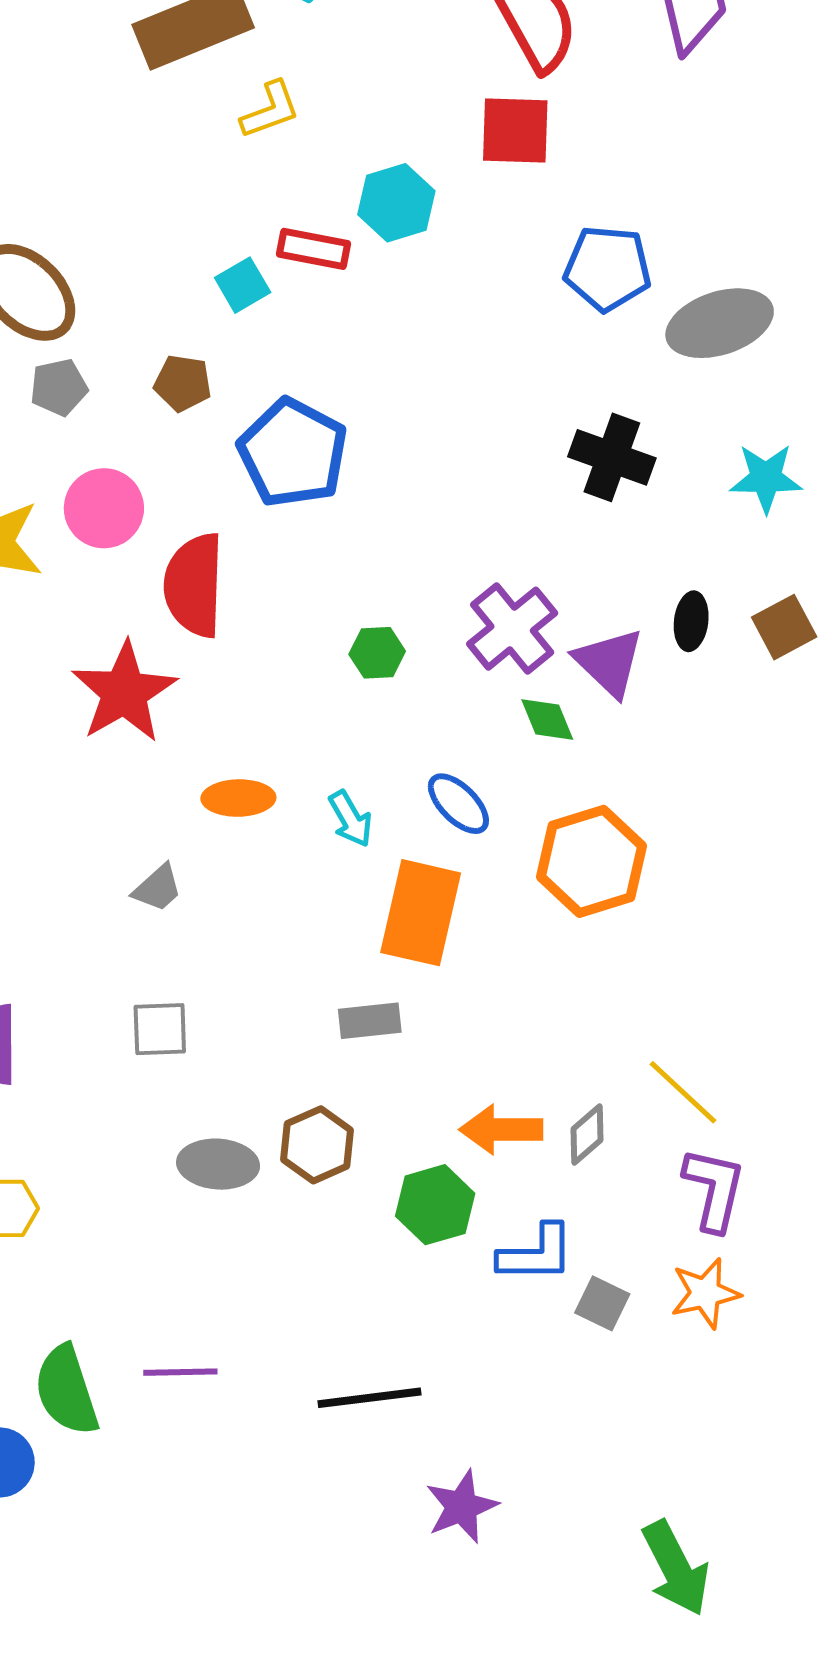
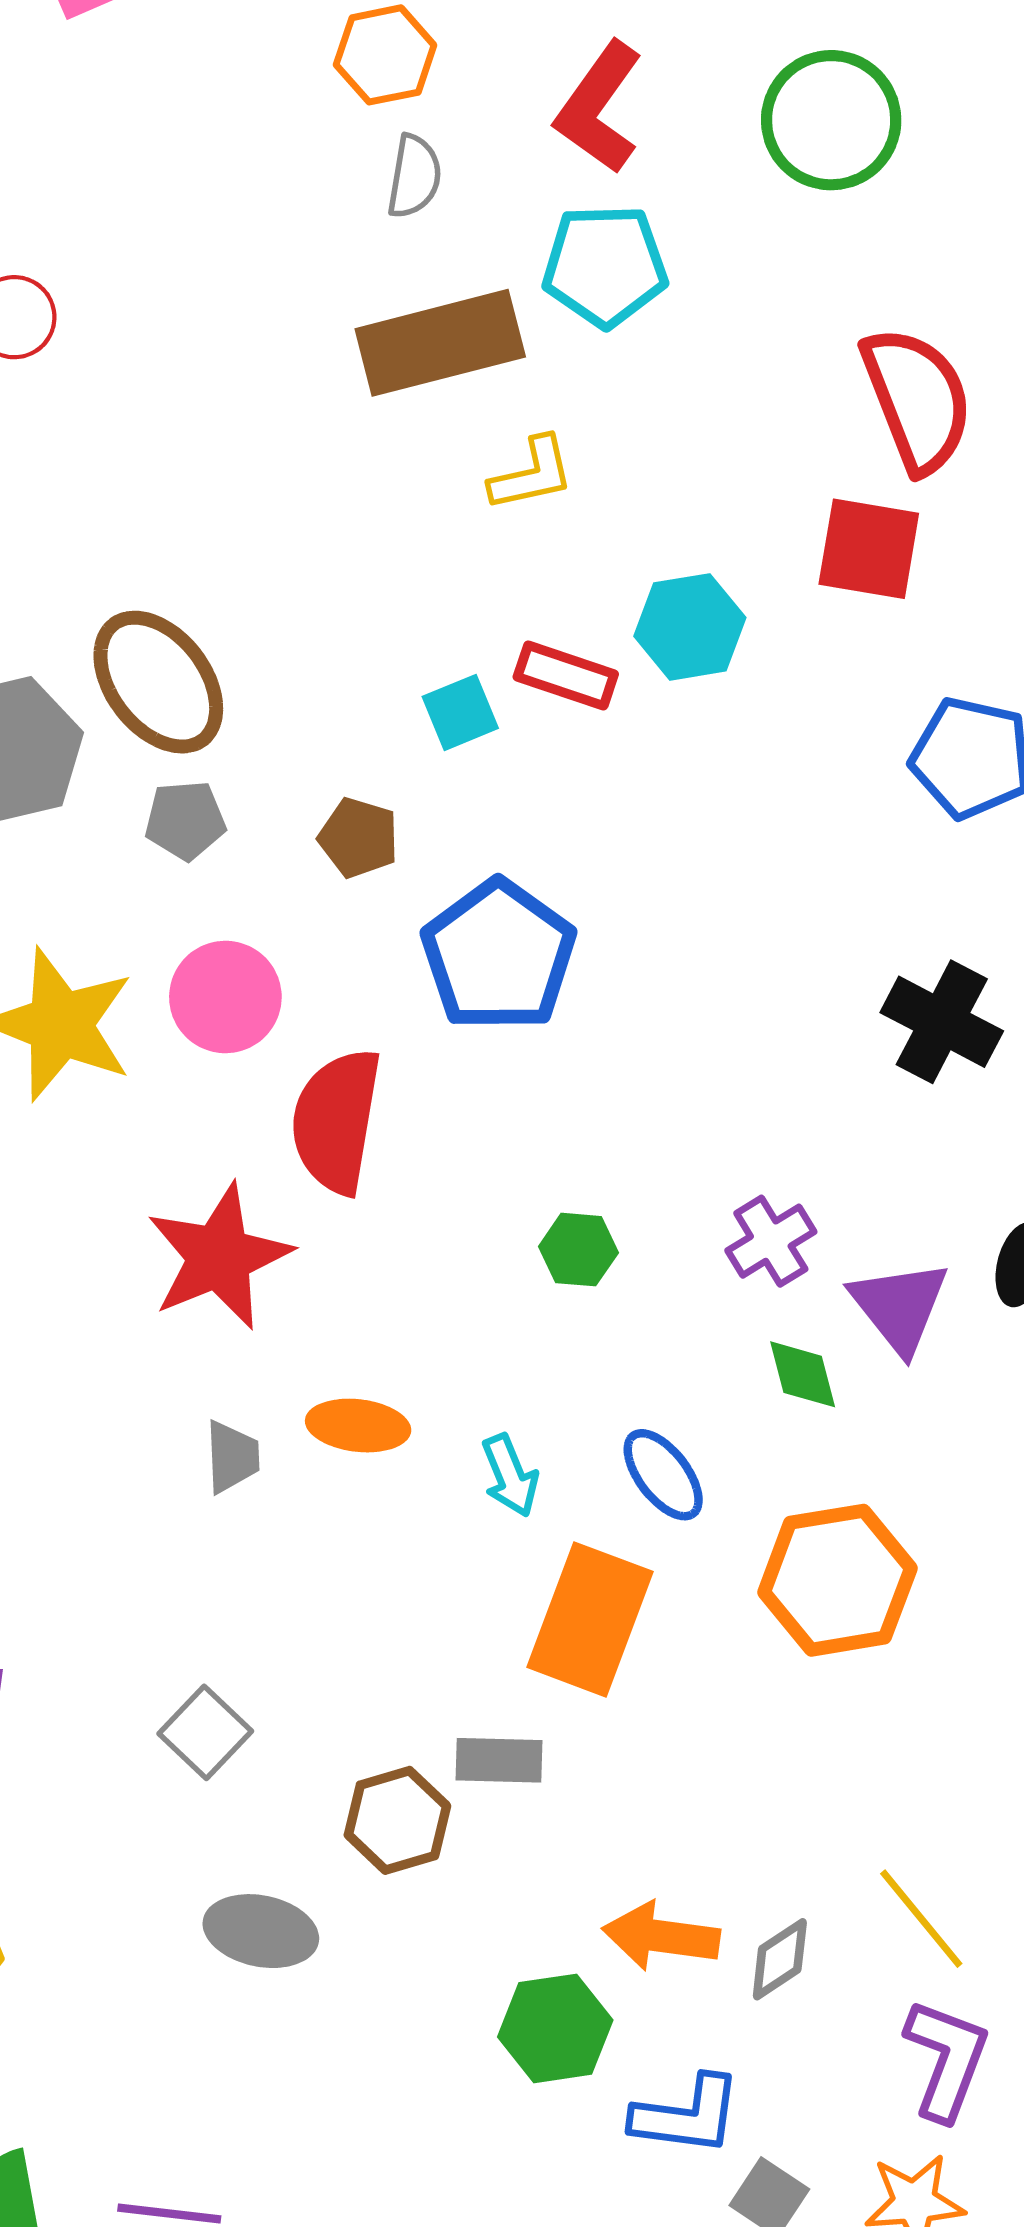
purple cross: (512, 629) -> (771, 1241), size x0.7
gray trapezoid: (158, 888) -> (232, 1457), moved, turned -58
gray square: (160, 1029) -> (205, 1732), turned 38
brown hexagon: (317, 1145) -> (397, 1820), moved

